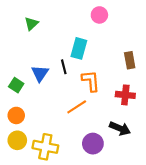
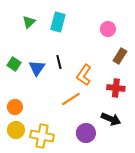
pink circle: (99, 15) -> (108, 29), moved
cyan rectangle: (79, 48) -> (58, 22), moved
brown rectangle: (130, 60) -> (120, 56), turned 42
orange L-shape: (91, 81) -> (84, 75), turned -140
green square: (16, 85) -> (14, 64), moved

